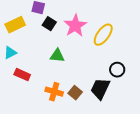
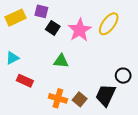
yellow rectangle: (15, 25) -> (16, 18), moved
yellow ellipse: (103, 35) -> (109, 24), moved

